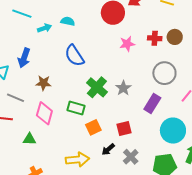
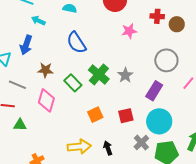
cyan arrow: (45, 28) -> (38, 21), moved, turned -136
red cross: (155, 38) -> (157, 16), moved
green rectangle: (76, 108) -> (73, 83), moved, turned 30
cyan circle: (173, 131) -> (159, 121), moved
green triangle: (29, 139) -> (20, 125), moved
black arrow: (108, 149) -> (108, 148), moved, turned 112
gray cross: (131, 157) -> (141, 143), moved

